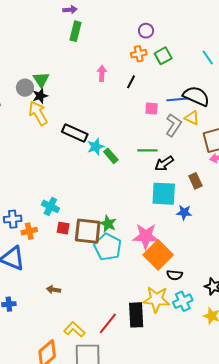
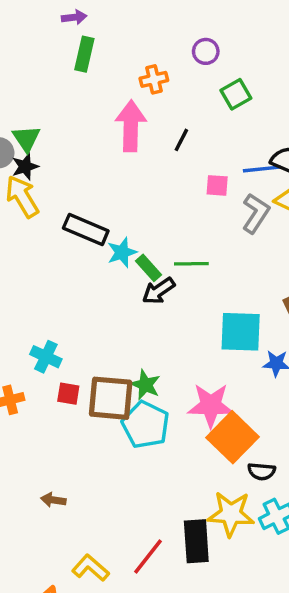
orange cross: (139, 54) -> (154, 79), moved
pink arrow: (102, 73) -> (131, 126), size x1.8
green line: (147, 150) -> (191, 264), moved
black arrow: (164, 163) -> (159, 291), moved

